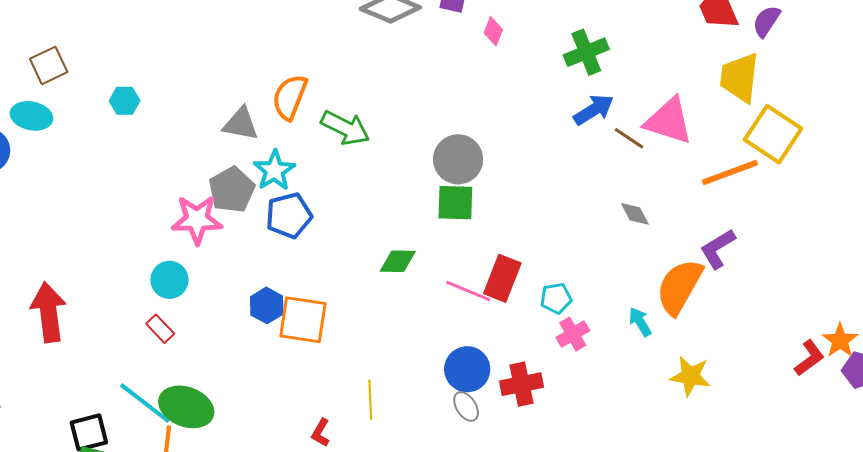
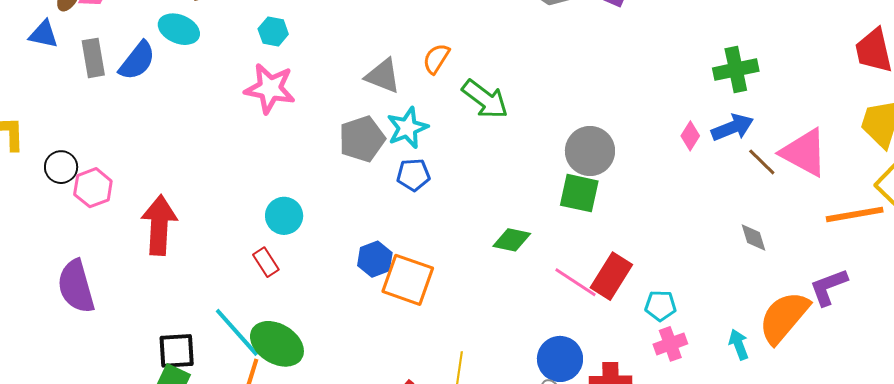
pink diamond: (493, 31) -> (690, 136), moved
orange semicircle: (290, 97) -> (436, 59), size x0.7
blue pentagon: (289, 215) -> (413, 175), size x0.7
pink star: (197, 220) -> (270, 89), moved

